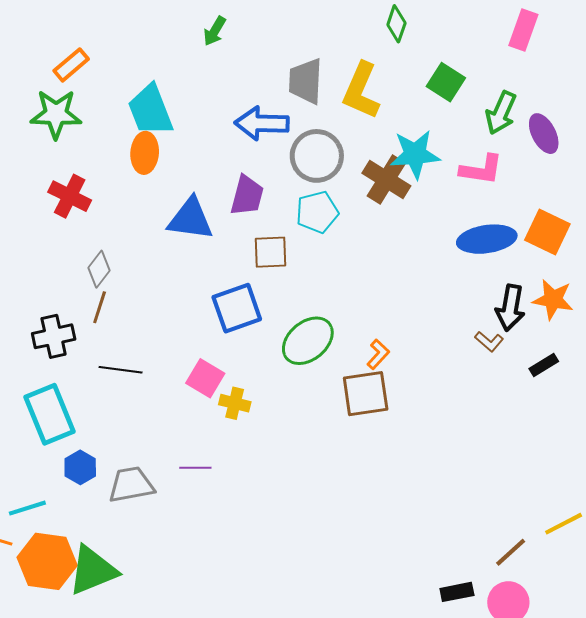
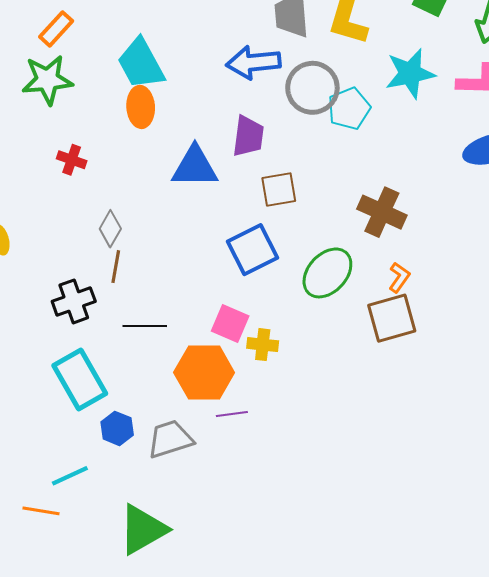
brown cross: (386, 179) -> (382, 212), moved
red cross: (70, 196) -> (72, 160), size x0.7
cyan pentagon: (317, 212) -> (349, 109), moved
orange hexagon: (47, 561) -> (204, 372), moved

